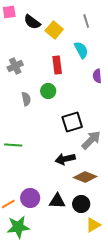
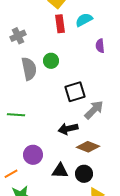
cyan semicircle: (81, 50) -> (84, 20), turned -90
red rectangle: (57, 65) -> (60, 24), moved
gray semicircle: (26, 99) -> (29, 69), size x1.6
purple circle: (30, 198) -> (33, 155), moved

